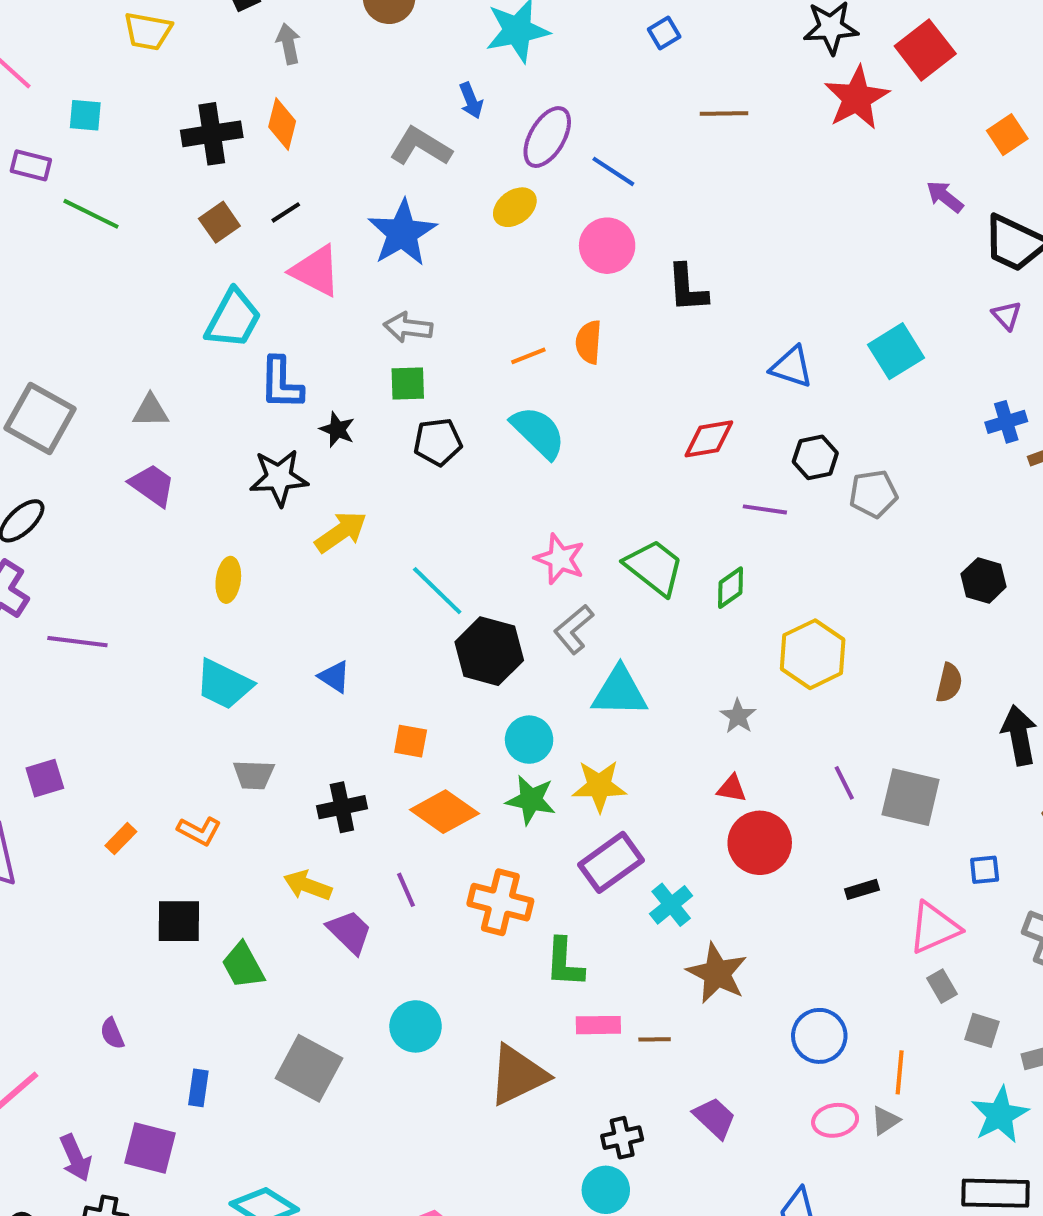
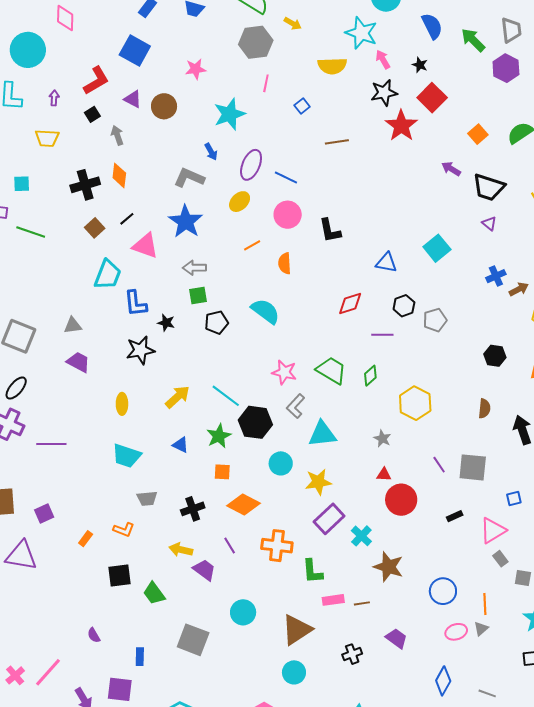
orange line: (528, 356) -> (252, 245), moved
yellow arrow: (341, 532) -> (178, 397), moved
green star: (531, 800) -> (219, 436), moved, turned -30
cyan circle: (606, 1190) -> (294, 672), moved

